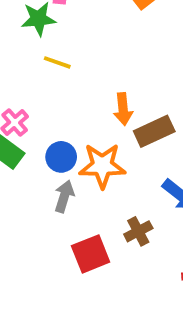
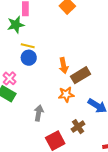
blue circle: (61, 157) -> (29, 58), moved
orange star: (102, 166) -> (66, 94), moved, size x0.7

